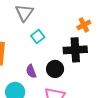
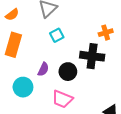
purple semicircle: (31, 71) -> (43, 69), turned -144

